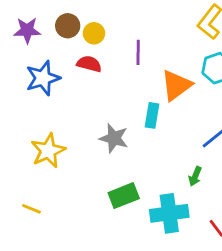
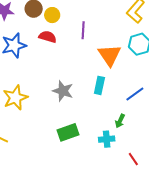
orange triangle: (176, 85) -> (110, 55), turned -30
cyan rectangle: (152, 115) -> (99, 85), moved
cyan cross: (169, 213) -> (107, 139), moved, size x0.6

